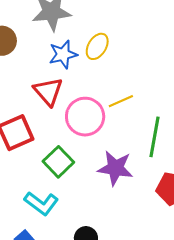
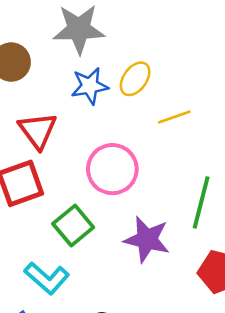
red triangle: (48, 92) -> (38, 130), moved
yellow line: (121, 101) -> (174, 117), moved

